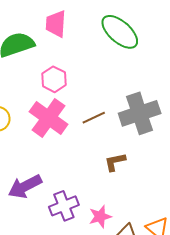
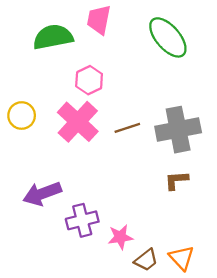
brown L-shape: (115, 162) -> (176, 180), moved

